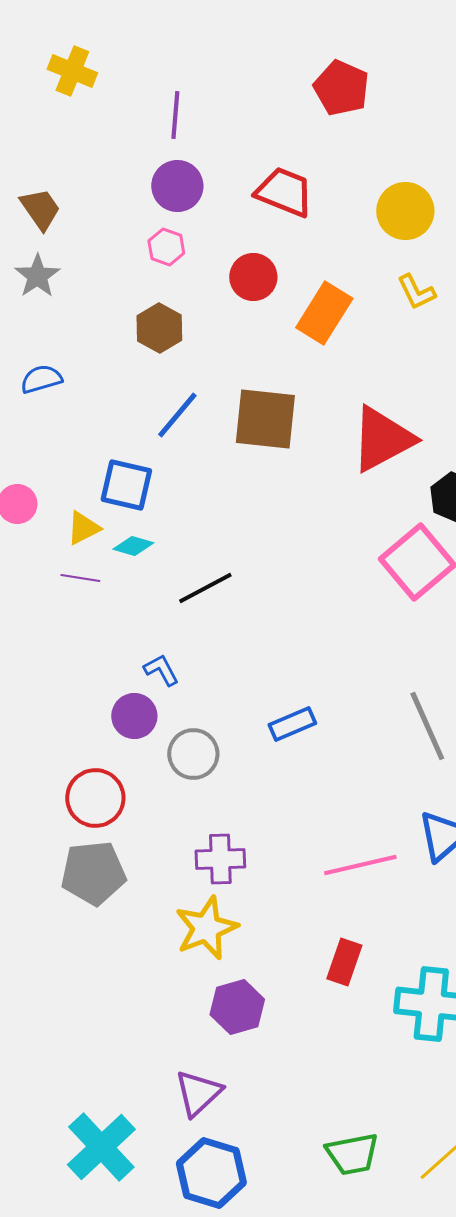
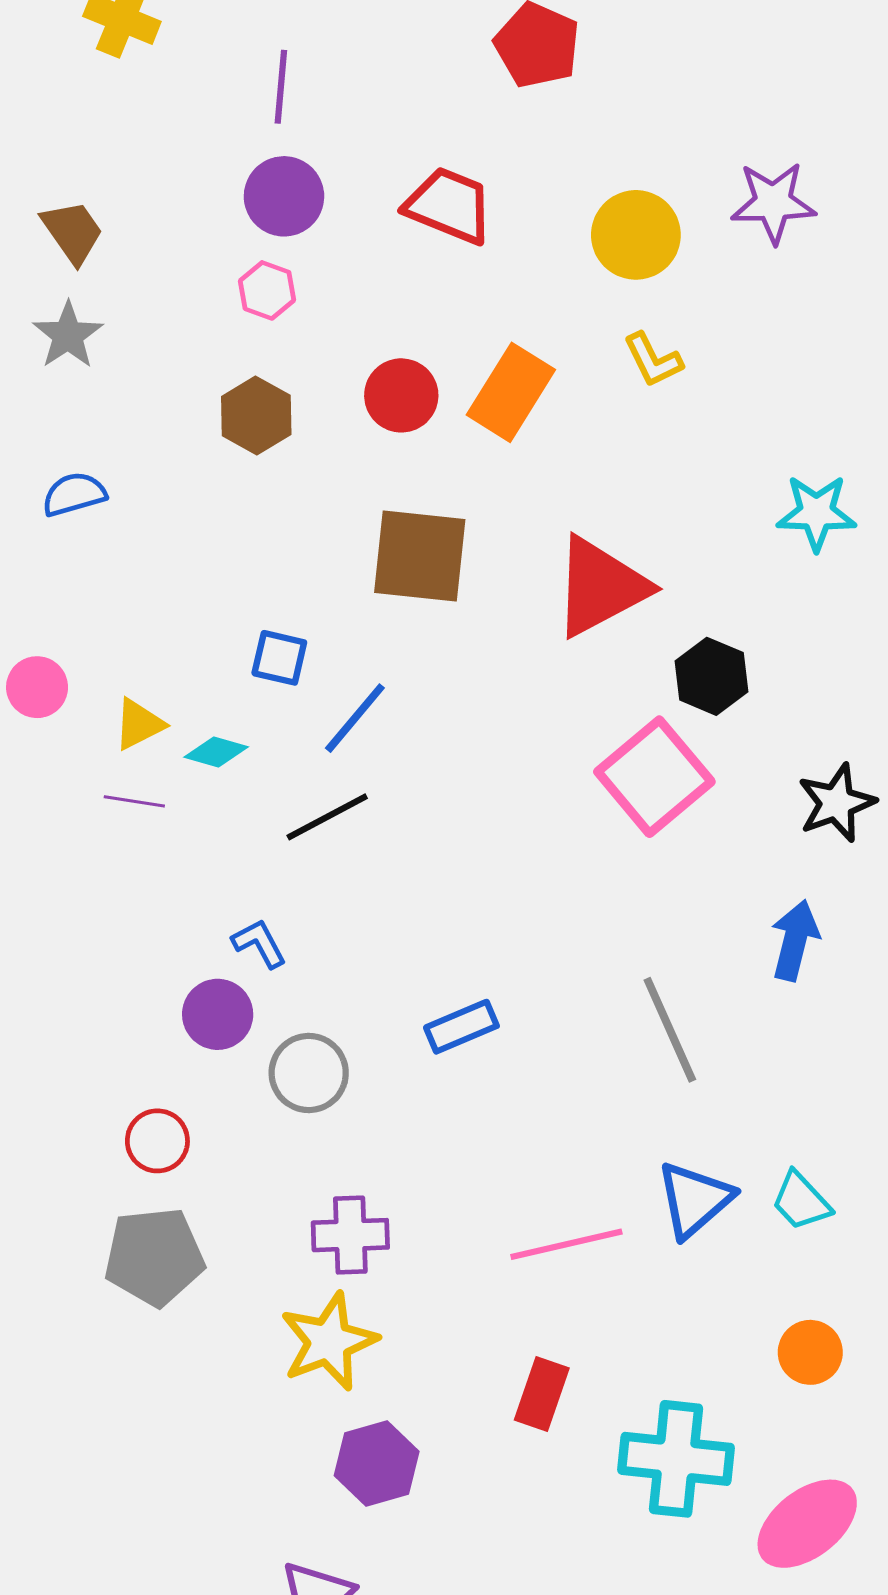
red circle: (253, 277) -> (401, 395), moved
blue line: (177, 415) -> (355, 718), moved
blue square: (126, 485) -> (279, 658), moved, size x0.7
red circle: (95, 798) -> (157, 1141), size x0.7

